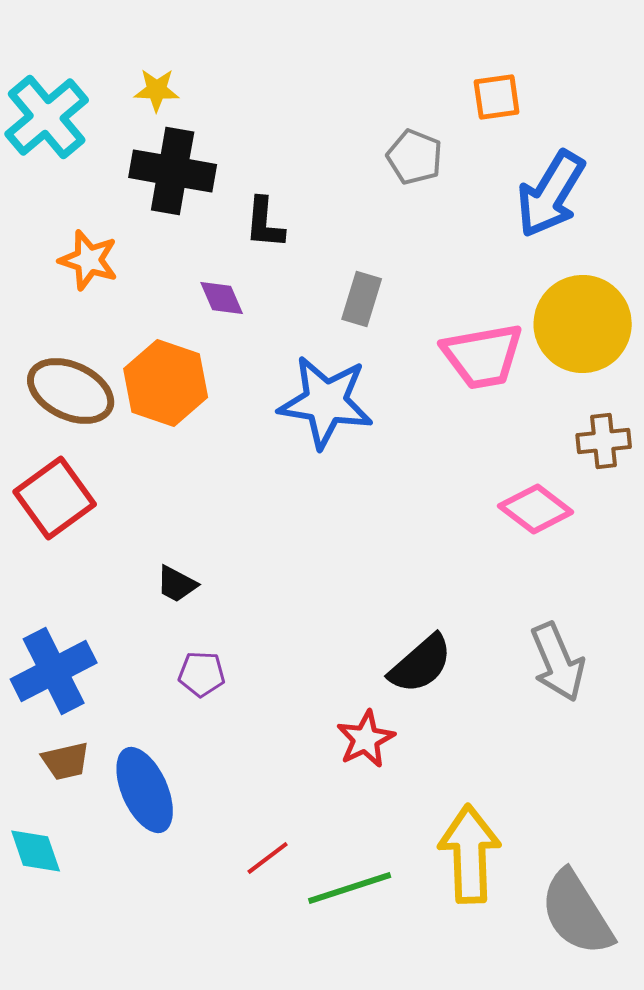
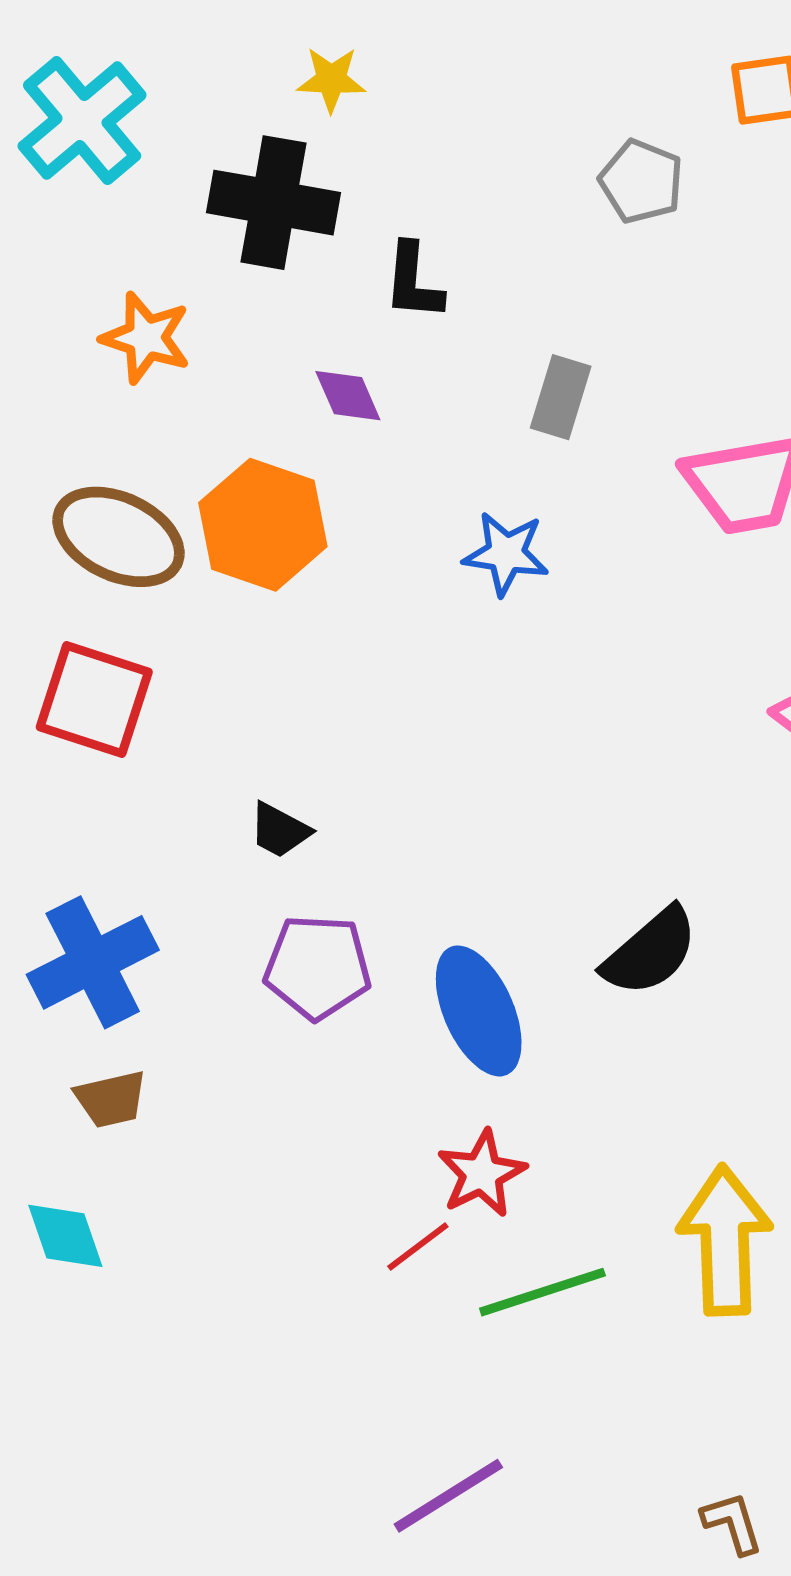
yellow star: (157, 90) -> (331, 80), moved
blue star: (326, 402) -> (506, 554), size x0.6
red square: (55, 498) -> (94, 699), turned -36
purple pentagon: (202, 674) -> (318, 967), size x1.5
red star: (366, 739) -> (482, 1174), moved
blue ellipse: (145, 790) -> (479, 1011), moved

